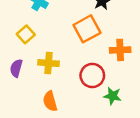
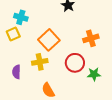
orange square: (87, 29) -> (49, 40), moved
yellow square: (26, 34) -> (13, 34), moved, turned 32

